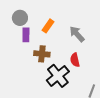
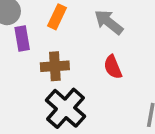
black cross: (58, 76) -> (65, 108), moved

